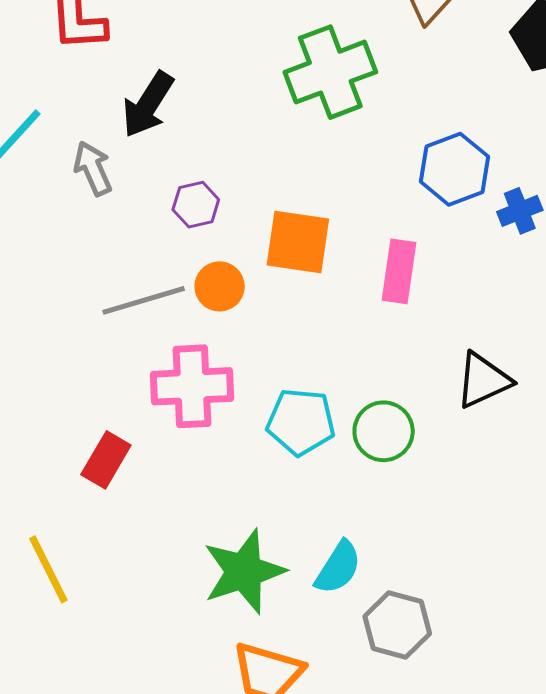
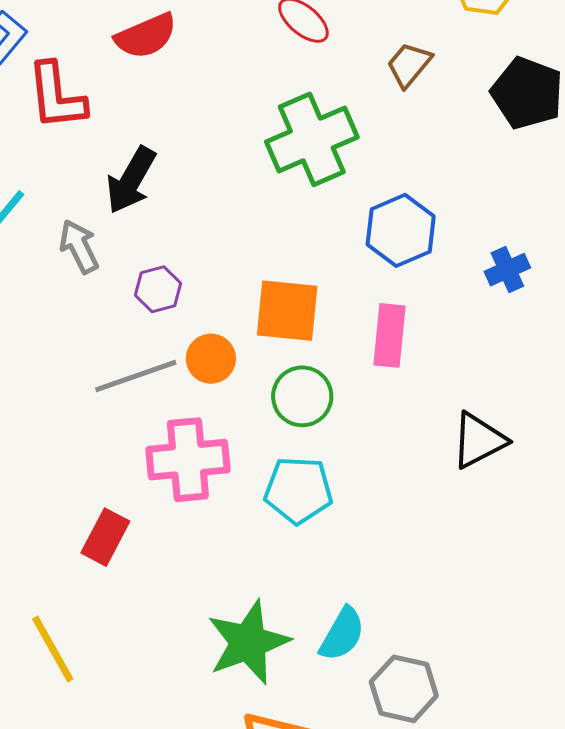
blue hexagon: (454, 169) -> (401, 230), moved
purple hexagon: (196, 205) -> (158, 289), moved
green circle: (384, 431) -> (302, 396), moved

